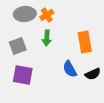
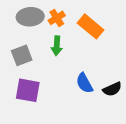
orange rectangle: (85, 42) -> (91, 26), moved, turned -40

